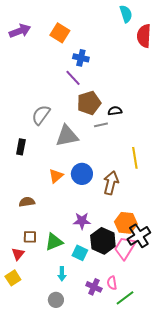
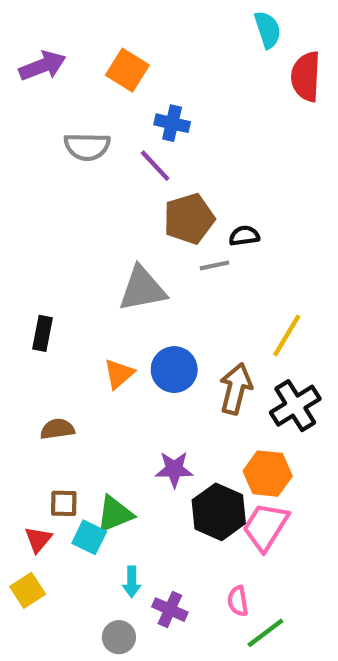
gray semicircle: (41, 115) -> (87, 147), moved, turned -125
black rectangle: (21, 147) -> (42, 333), moved
yellow line: (135, 158) -> (287, 336), turned 40
black cross: (139, 236) -> (295, 406), moved
cyan square: (80, 253) -> (89, 537), moved
purple cross: (94, 287) -> (170, 610), moved

